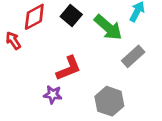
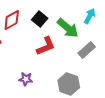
red L-shape: (69, 68) -> (46, 46), moved

